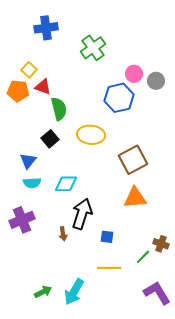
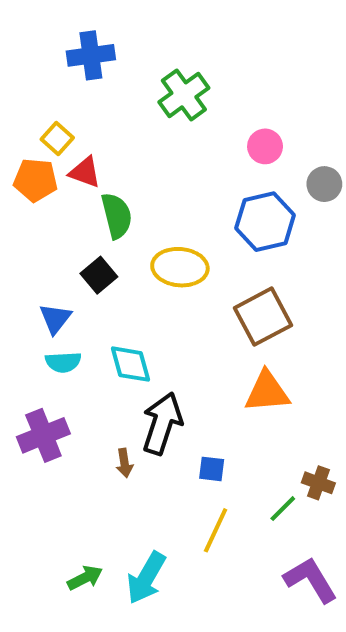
gray circle: (156, 81) -> (324, 184), moved
blue hexagon: (119, 98) -> (265, 222), moved
cyan diamond: (66, 184) -> (130, 364), turned 75
yellow line: (109, 268) -> (216, 530), turned -65

